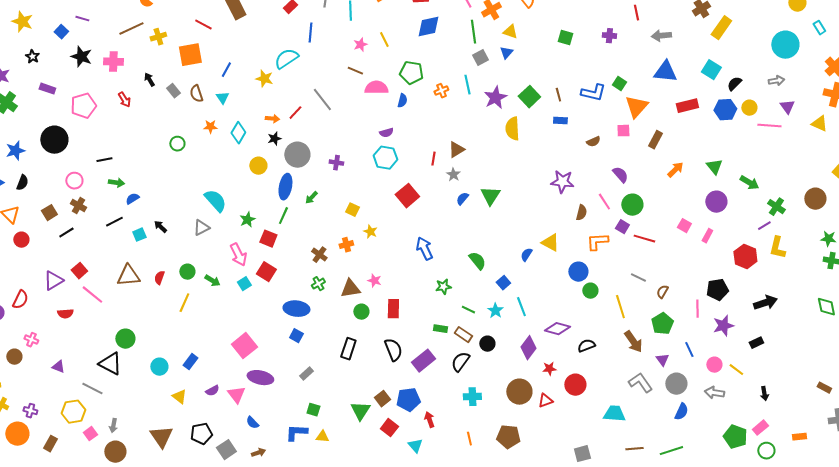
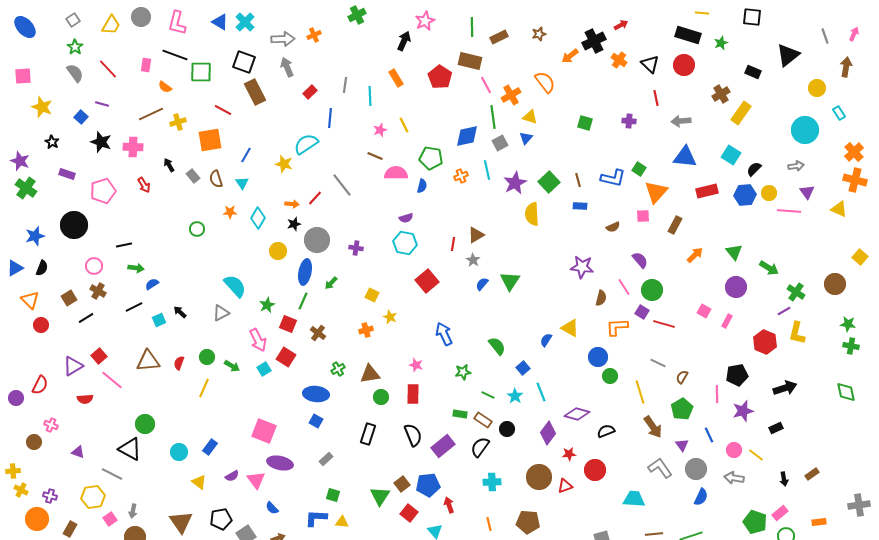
blue diamond: (428, 27) -> (467, 136), moved
brown cross: (319, 255) -> (318, 333), moved
pink star: (374, 281) -> (416, 365), moved
pink square: (244, 346) -> (264, 431), turned -30
brown rectangle: (824, 388) -> (812, 474), moved, turned -64

